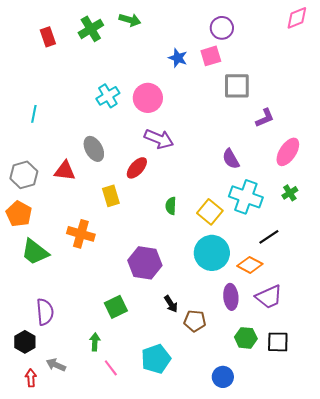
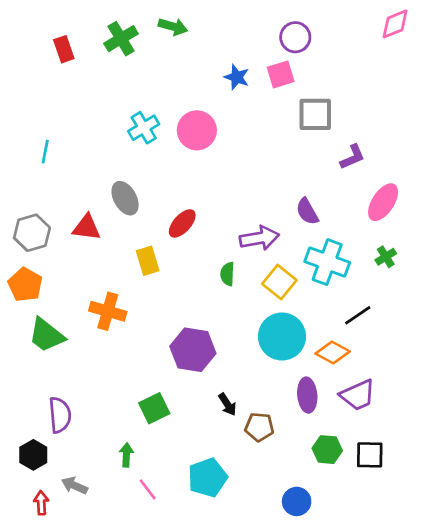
purple arrow: (159, 139) -> (259, 238), moved, turned -32

